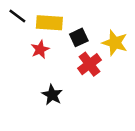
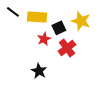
yellow star: (115, 43) -> (81, 21), moved
red star: (40, 49) -> (44, 39), moved

